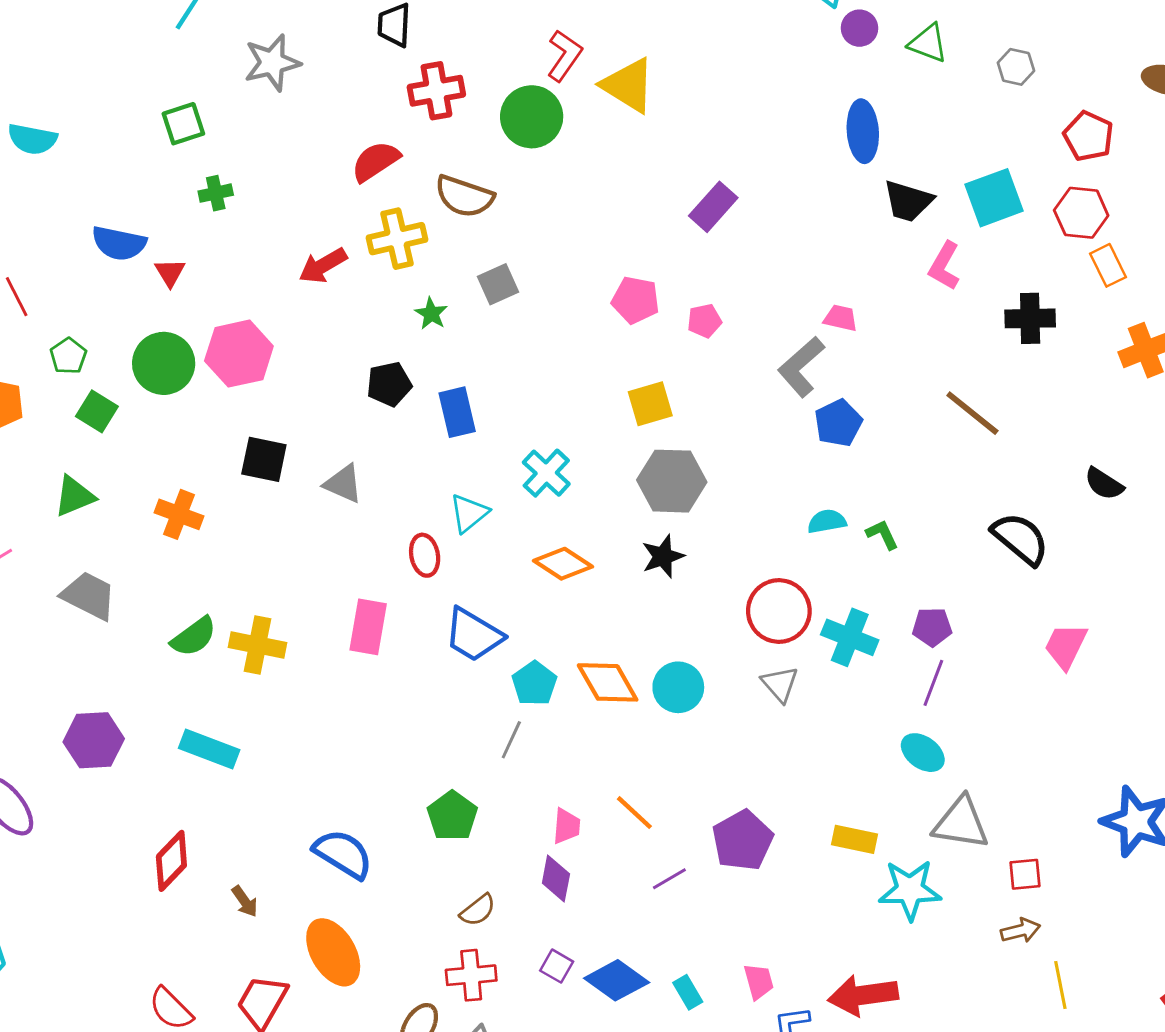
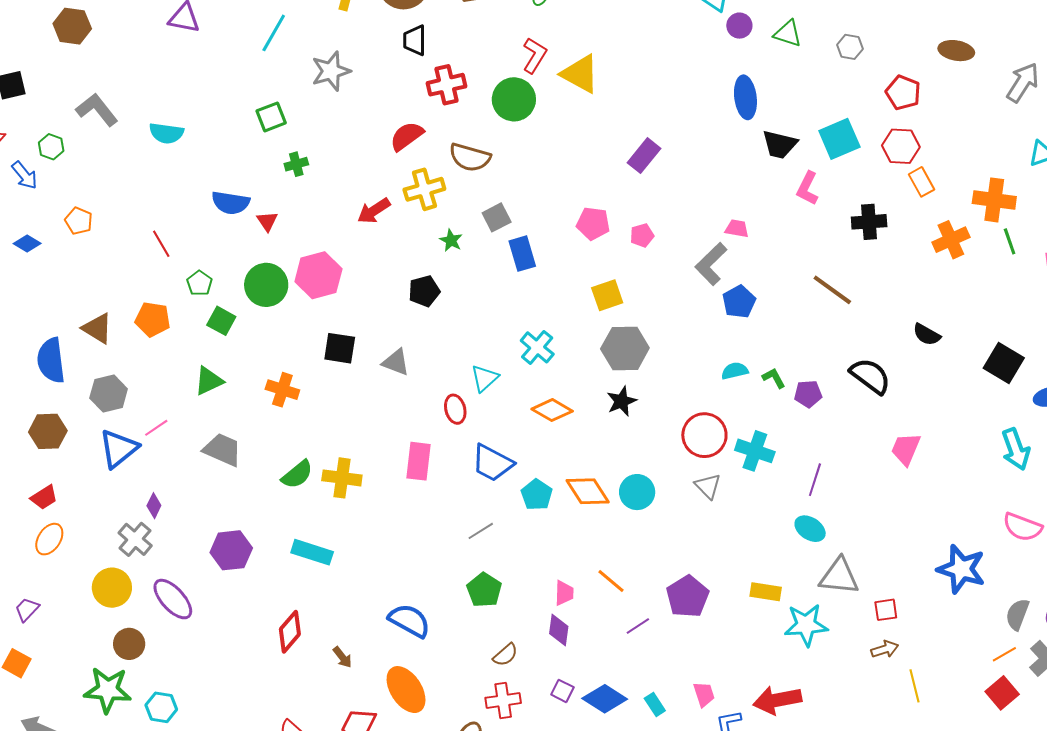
blue rectangle: (457, 412) -> (522, 254), moved
purple pentagon: (932, 627) -> (808, 394), moved
gray line: (511, 740) -> (481, 531), moved, turned 36

